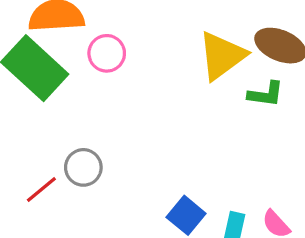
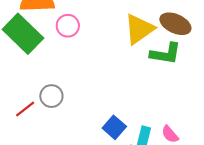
green L-shape: (266, 94) -> (166, 54), size x1.4

